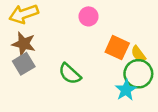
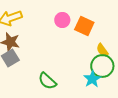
orange square: (117, 48) -> (84, 26), moved
green semicircle: (70, 74) -> (47, 81), moved

